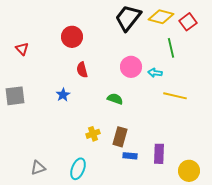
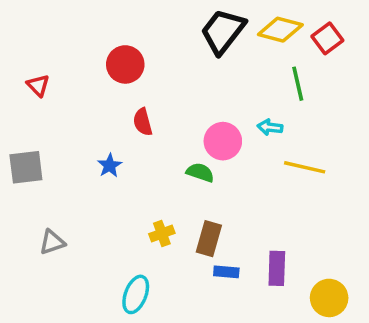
pink circle: (131, 67) -> (223, 141), moved
gray triangle: (38, 168) -> (52, 242), moved

